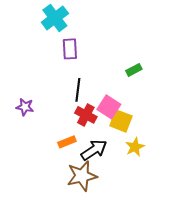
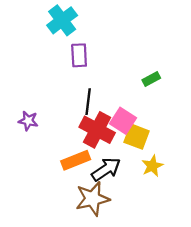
red cross: (86, 115) -> (97, 130), size x1.4
orange rectangle: (67, 142) -> (76, 160), size x1.4

